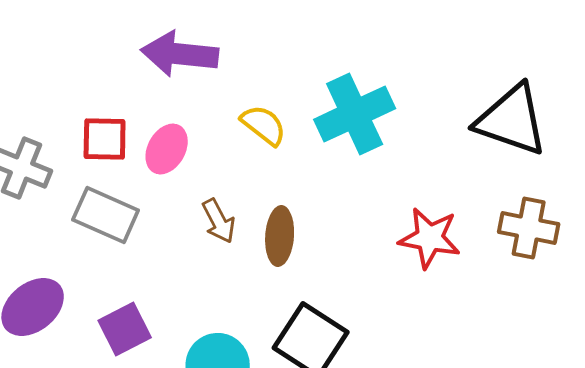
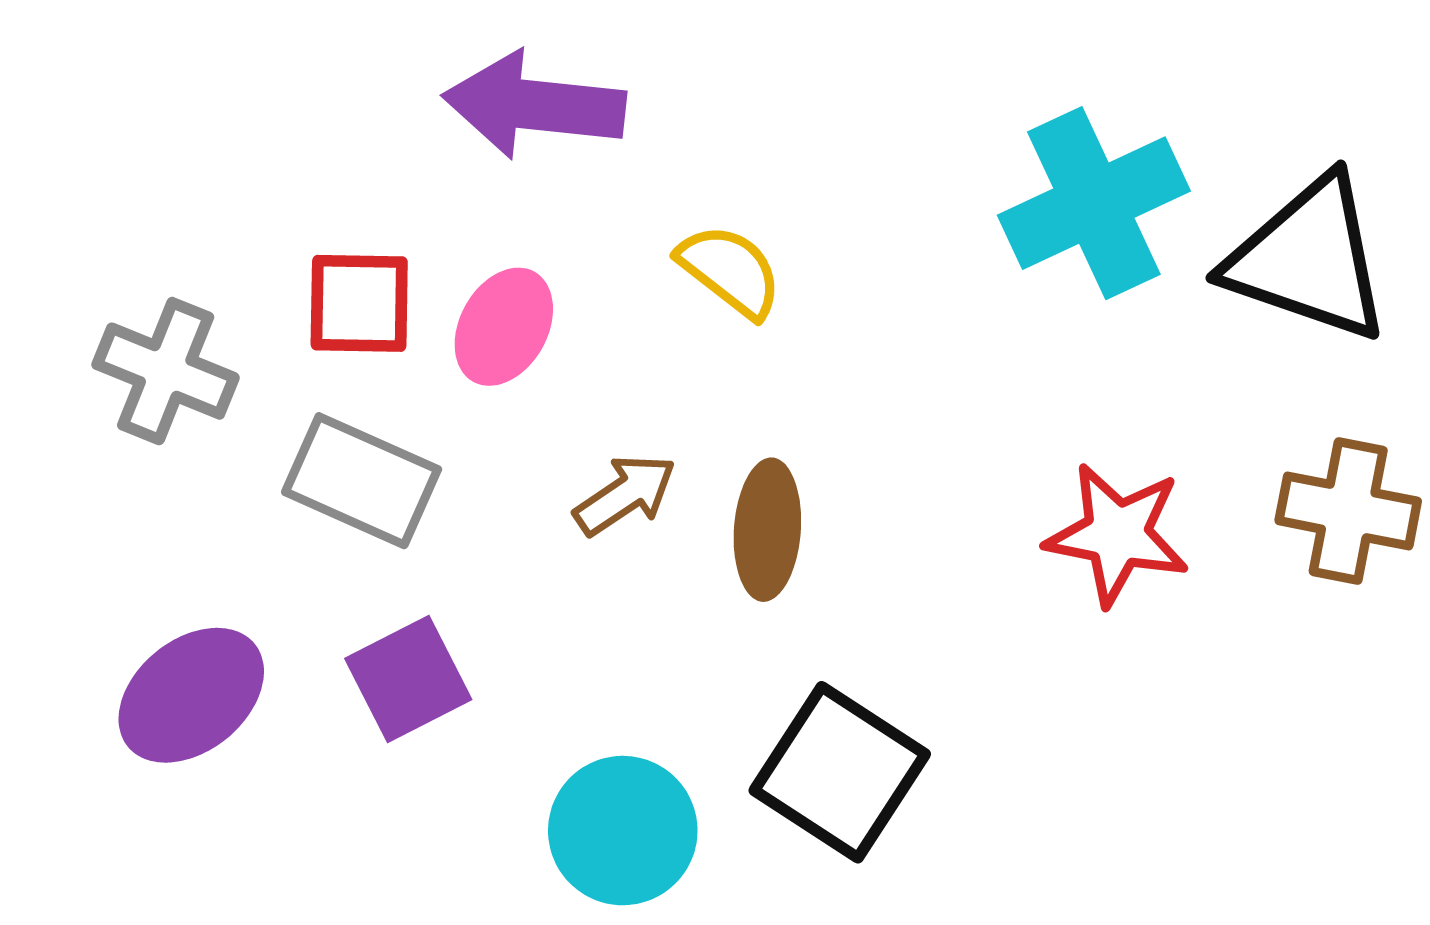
cyan cross: (355, 114) -> (1094, 203), moved
brown arrow: (219, 221) -> (625, 495), turned -96
purple square: (125, 329) -> (408, 679), moved

